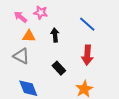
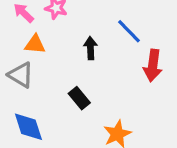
black arrow: (55, 35) -> (91, 48), moved
red arrow: (87, 55) -> (153, 65), moved

